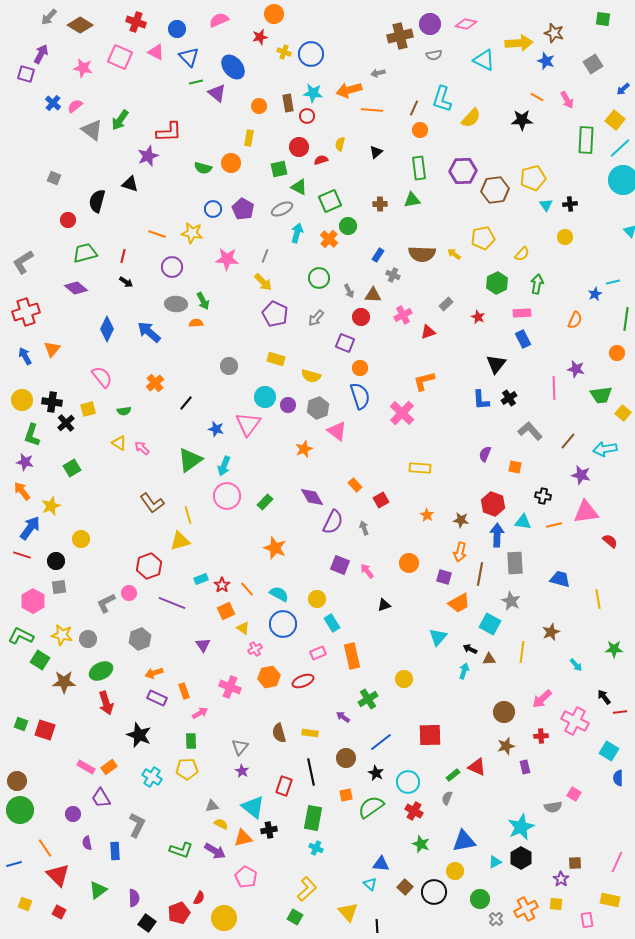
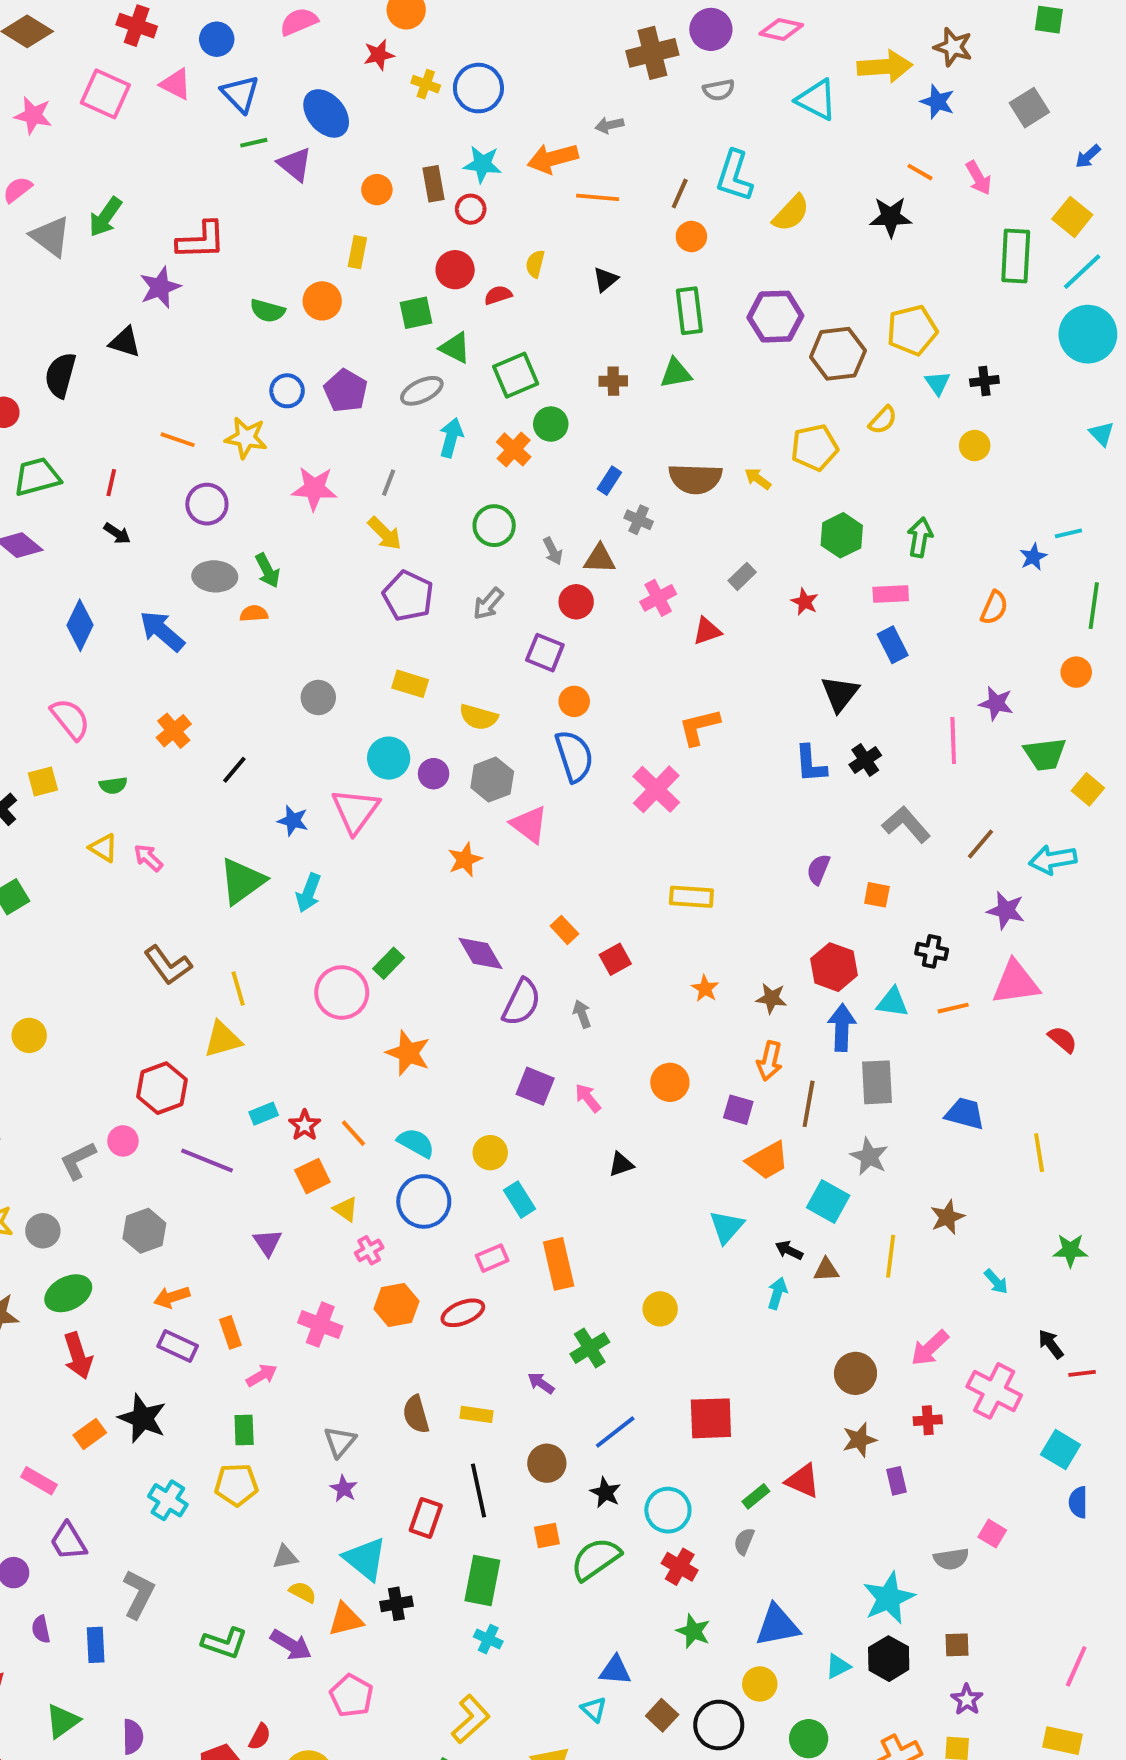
yellow semicircle: (522, 254) -> (883, 420), moved
pink circle: (227, 496) -> (342, 992), moved
orange rectangle: (109, 767) -> (90, 1434), moved
brown square: (575, 863) -> (957, 1645), moved

